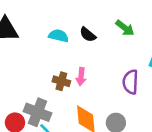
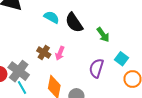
green arrow: (125, 28) -> (103, 35), moved
black semicircle: (88, 35) -> (74, 23), size x1.5

